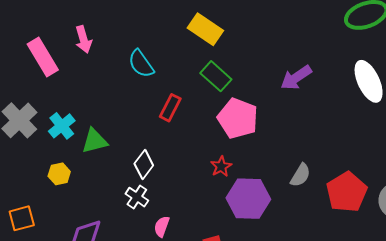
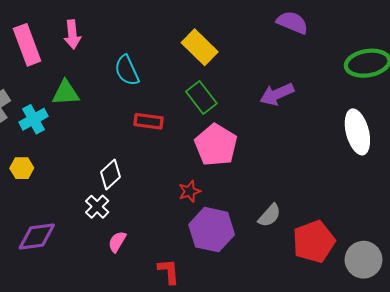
purple arrow: (296, 78) -> (277, 94), moved
red rectangle: (170, 108) -> (149, 121), turned 60
green triangle: (95, 141) -> (66, 93), moved

